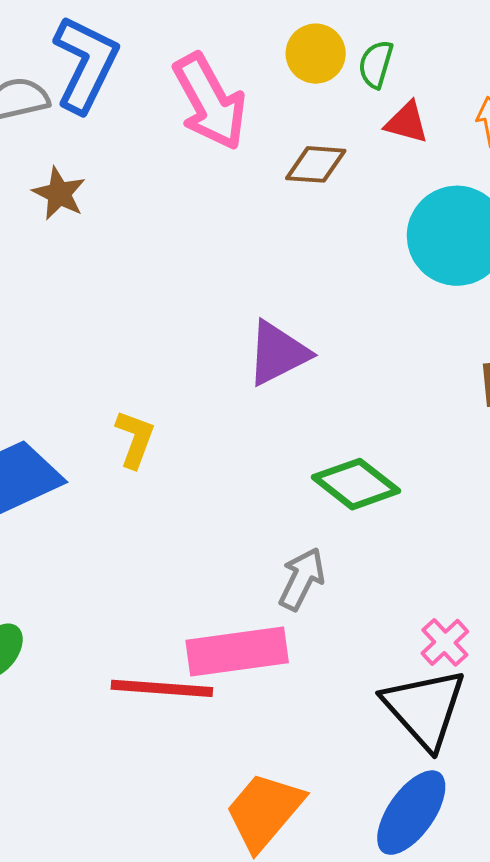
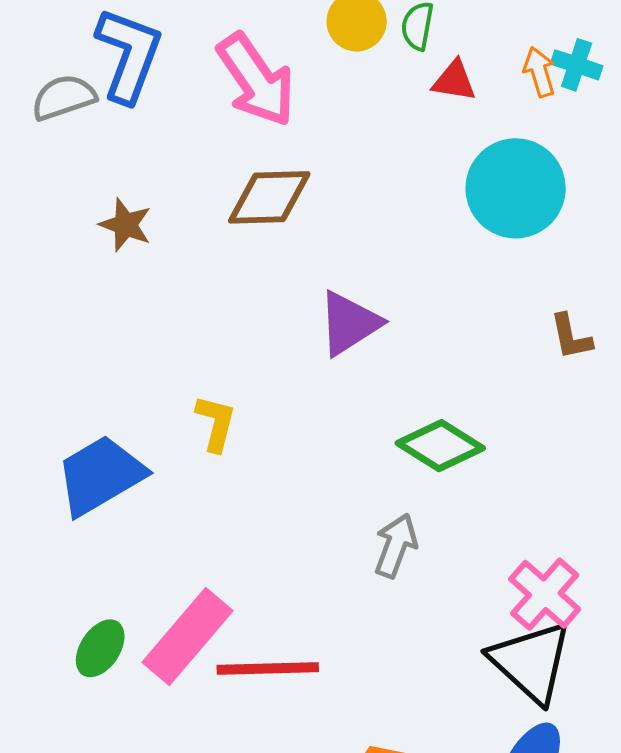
brown diamond: (316, 164) -> (269, 197), moved, size x1.4
brown star: (59, 194) -> (126, 225), moved
pink cross: (445, 642) -> (545, 594), size x1.5
pink rectangle: (237, 651) -> (188, 636), moved, turned -36

